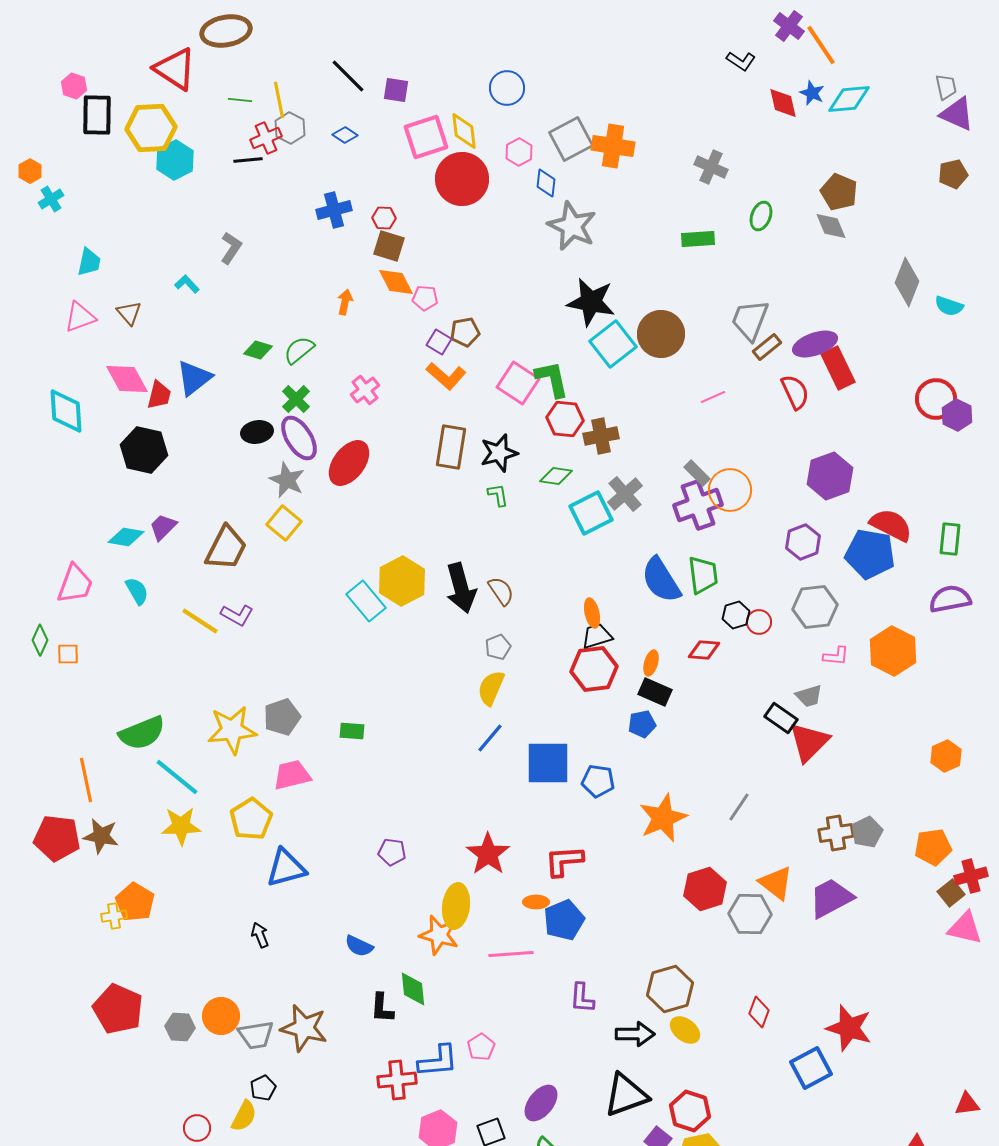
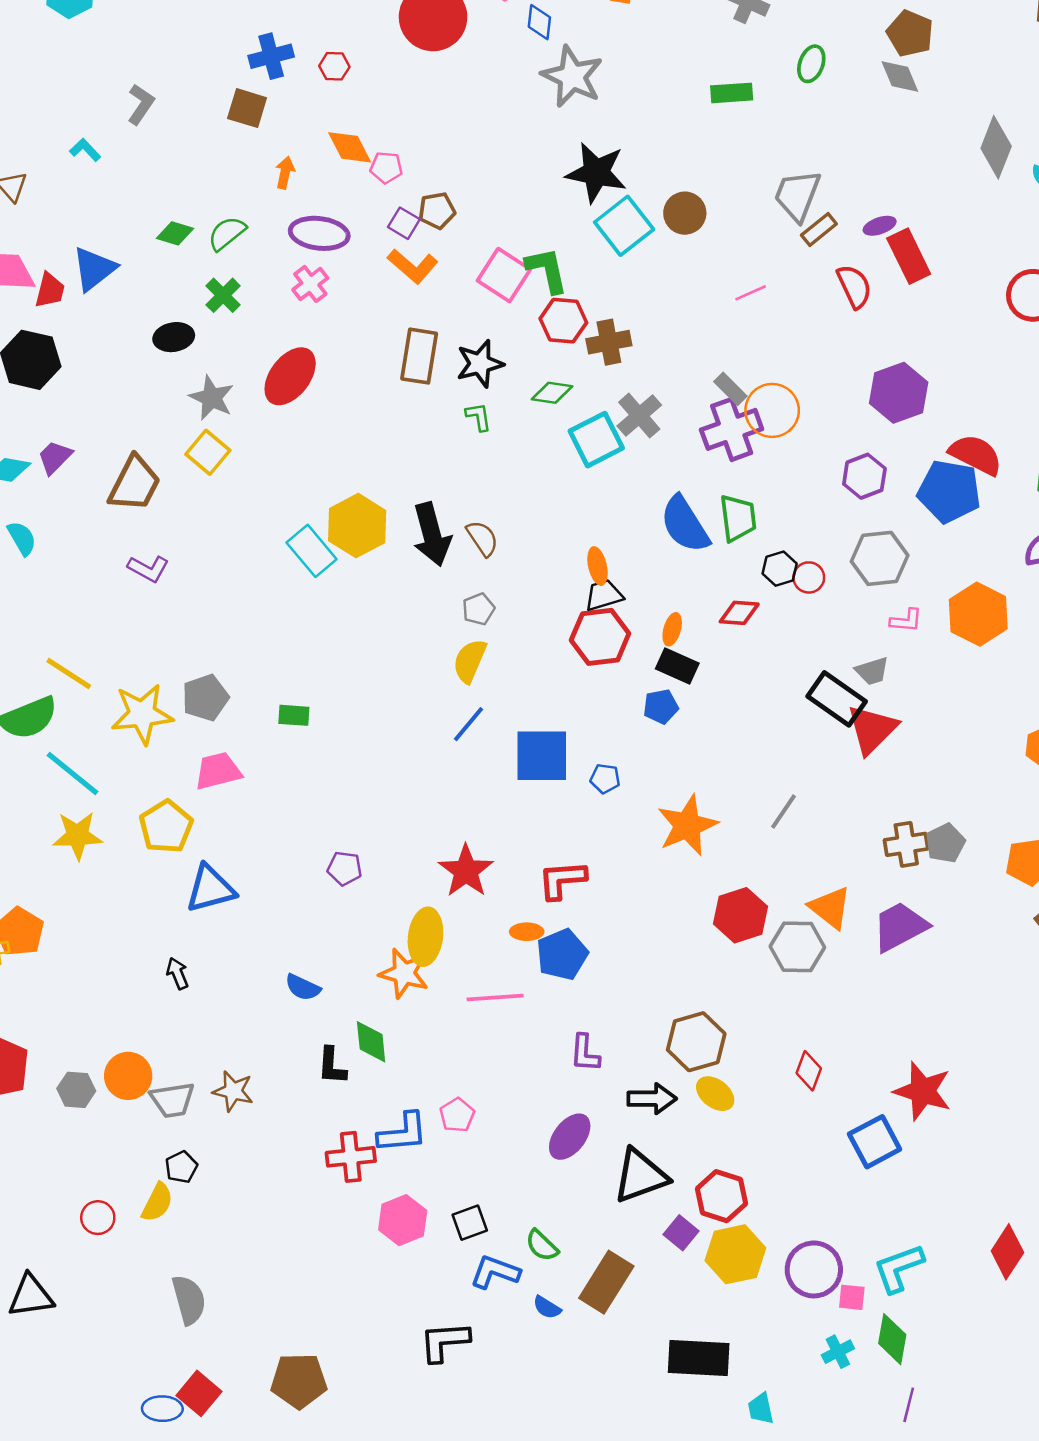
brown square: (389, 246) -> (247, 108), moved
brown circle: (661, 334) -> (685, 213), size x0.7
purple ellipse: (815, 344) -> (880, 226), size x0.6
purple ellipse: (299, 438) -> (319, 233), moved, turned -51
yellow line: (200, 621) -> (69, 674), moved
black rectangle: (781, 718) -> (837, 699), size x1.4
blue pentagon: (598, 781) -> (605, 779), size x0.7
brown star: (304, 1028) -> (233, 1091), size x0.7
purple ellipse: (541, 1103) -> (570, 1137), moved

